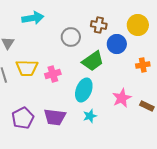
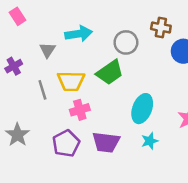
cyan arrow: (33, 18) -> (79, 34), moved
green trapezoid: (93, 61) -> (110, 72), moved
pink cross: (53, 74) -> (80, 110), moved

